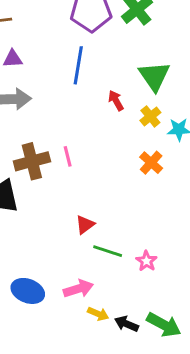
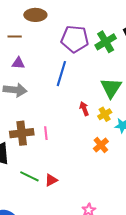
red arrow: (116, 101) -> (84, 109), moved
green line: (108, 251) -> (29, 176), moved

